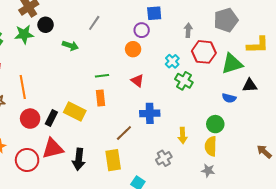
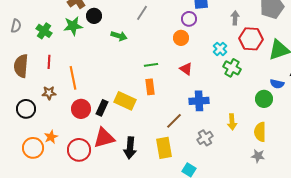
green circle: (215, 124) -> (264, 99), moved
gray cross: (164, 158) -> (205, 138), moved

